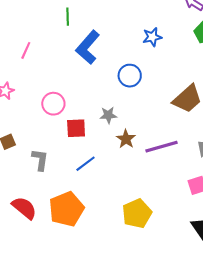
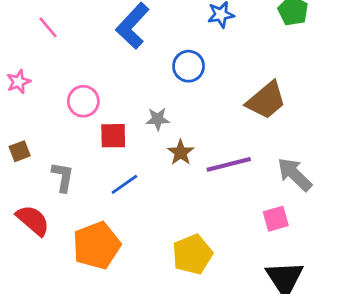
pink line: (26, 50) -> (48, 27), turned -66
red semicircle: (24, 208) -> (33, 220), moved

